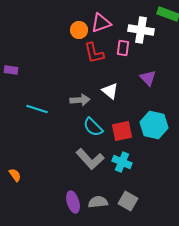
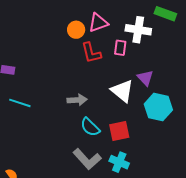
white triangle: (110, 91) -> (122, 91), moved, size x1.4
cyan line: (37, 109) -> (20, 103), moved
cyan hexagon: (154, 125) -> (158, 107), moved

